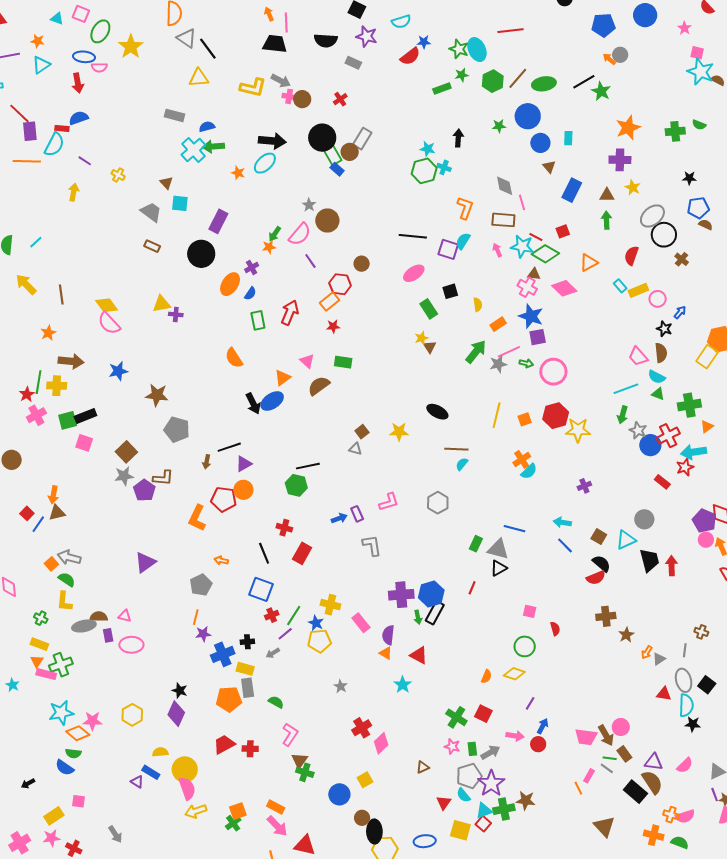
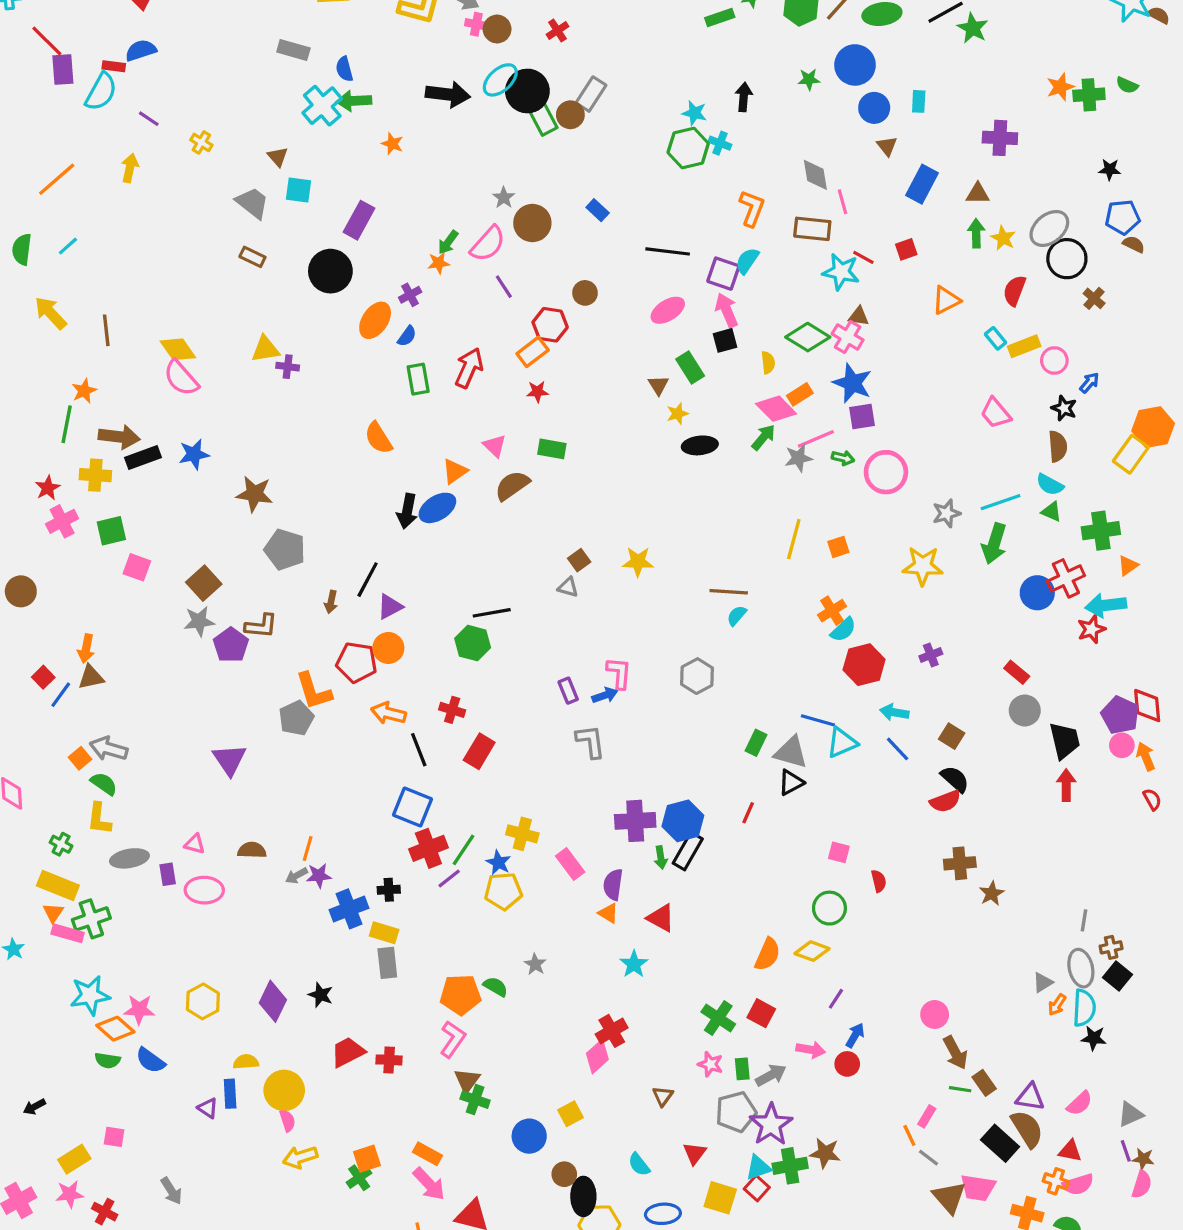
blue semicircle: (207, 127) -> (344, 69), turned -91
orange star: (628, 128) -> (1060, 87), moved, size x0.7
orange line: (27, 161) -> (57, 179), moved, turned -44
cyan ellipse: (265, 163) -> (500, 80), moved
blue rectangle: (337, 169) -> (598, 210), moved
yellow star: (633, 188) -> (1003, 238), moved
pink arrow: (497, 250) -> (727, 310), moved, size x1.5
green diamond: (545, 254) -> (808, 337), moved
pink diamond: (564, 288) -> (776, 409), moved
brown triangle: (430, 347) -> (658, 385), moved
green arrow: (476, 352) -> (763, 437), size x0.7
pink trapezoid: (638, 356) -> (996, 413), moved
green line: (39, 382) -> (67, 424), moved
black arrow: (253, 404) -> (407, 511), turned 35
black ellipse: (437, 412) -> (700, 445), moved, turned -35
green arrow: (623, 415) -> (994, 544), size x1.4
black rectangle: (85, 416) -> (143, 458), moved
red hexagon: (556, 416) -> (864, 665), moved
gray star: (638, 430) -> (946, 513), moved, turned 30
black line: (229, 447) -> (368, 580), turned -45
red rectangle: (662, 482) -> (1017, 672), moved
pink L-shape: (389, 502) -> (619, 673), turned -70
orange L-shape: (197, 518) -> (314, 691), turned -44
blue arrow: (339, 518) -> (605, 695), moved
cyan triangle: (626, 540) -> (842, 743), moved
orange arrow: (221, 560) -> (388, 713), moved, size x1.5
black trapezoid: (649, 560) -> (1065, 741), moved
purple triangle: (145, 562) -> (229, 760), turned -30
gray pentagon: (201, 585) -> (296, 718), moved
red cross: (272, 615) -> (428, 848), size x1.6
brown semicircle: (99, 617) -> (252, 850), moved
brown cross: (701, 632) -> (1111, 947), moved, turned -32
yellow rectangle: (39, 644) -> (58, 886), size x1.4
orange arrow: (647, 652) -> (1057, 1005), moved
gray arrow: (273, 653) -> (296, 876), moved
gray triangle: (659, 659) -> (1043, 982), moved
orange semicircle: (486, 676) -> (767, 954), size x1.5
black star: (180, 691) -> (321, 995), moved
red triangle: (664, 694) -> (1070, 1151), moved
orange pentagon: (229, 699) -> (461, 995), moved
green semicircle: (276, 702) -> (496, 987), moved
pink circle: (621, 727) -> (935, 1014), moved
red cross: (362, 728) -> (612, 1031), moved
pink trapezoid: (586, 737) -> (978, 1188), moved
brown triangle: (423, 767) -> (663, 1096), turned -32
blue semicircle: (65, 768) -> (150, 1060), moved
gray line: (607, 768) -> (928, 1158), moved
blue rectangle: (151, 772) -> (230, 1094), turned 54
pink semicircle: (187, 788) -> (287, 1121), size x0.6
cyan semicircle: (463, 795) -> (639, 1165), moved

